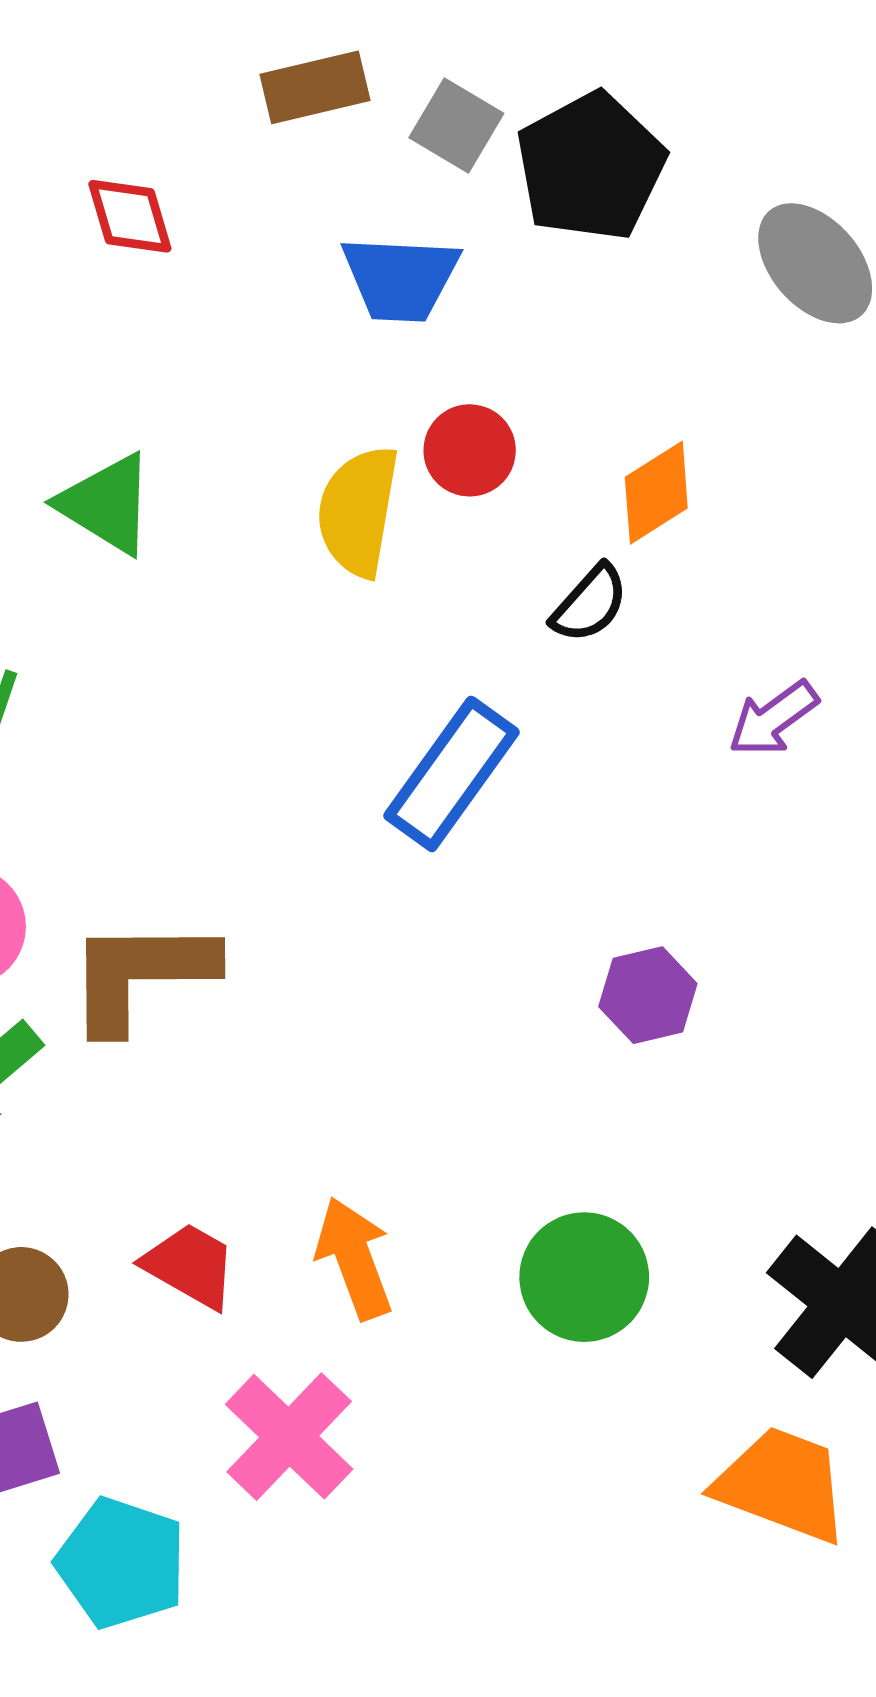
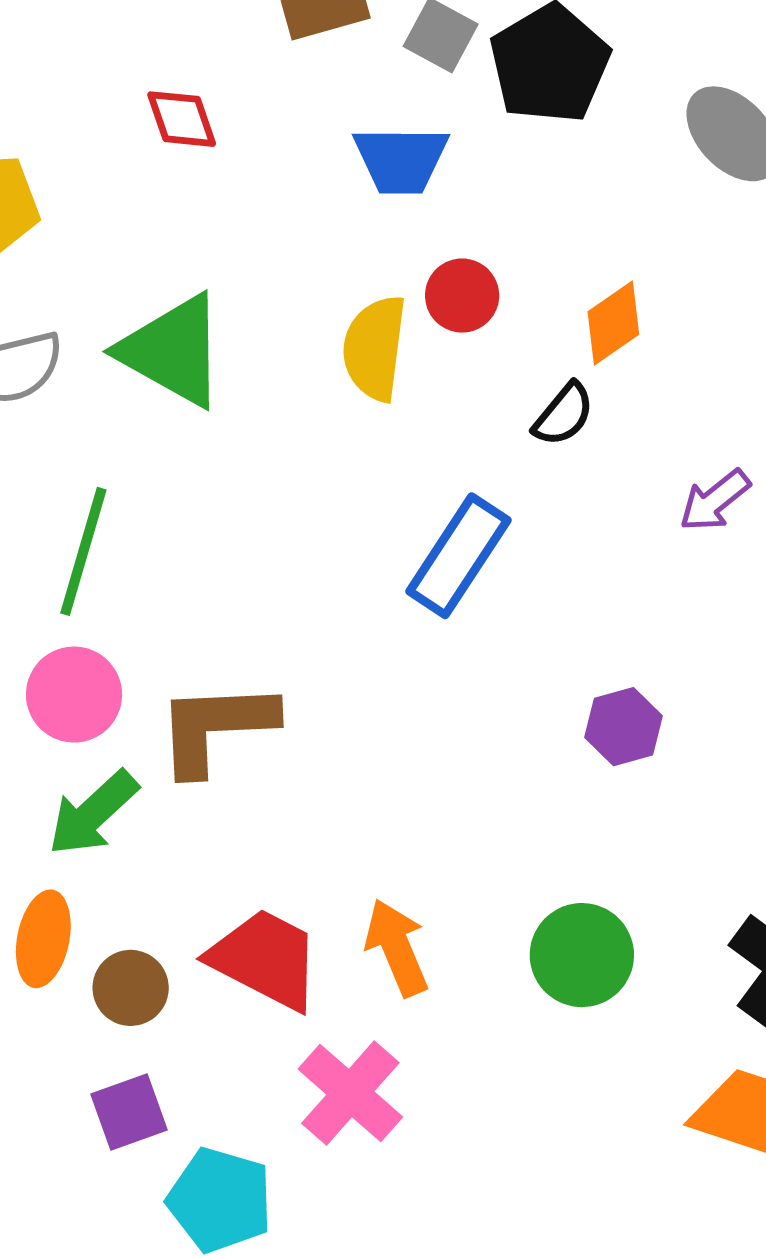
green triangle: (107, 504) -> (173, 351), size x1.4
red trapezoid: (190, 1266) -> (265, 959), size x1.5

